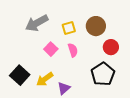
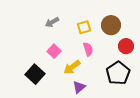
gray arrow: (37, 23) -> (52, 22), size x0.6
pink square: (51, 49) -> (54, 51), moved
yellow arrow: (45, 79) -> (72, 67), moved

